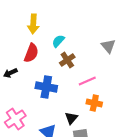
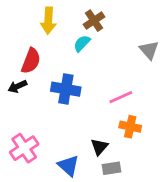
red semicircle: (31, 53) -> (31, 61), moved
brown cross: (67, 60) -> (94, 21), moved
blue cross: (46, 87) -> (66, 89), moved

